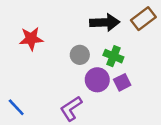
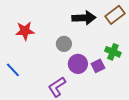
green cross: (113, 56) -> (113, 52), moved
blue line: (16, 107) -> (13, 70), moved

